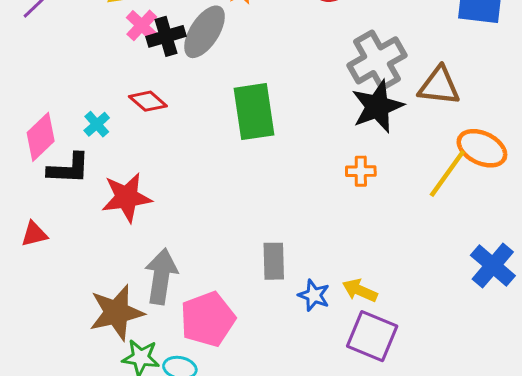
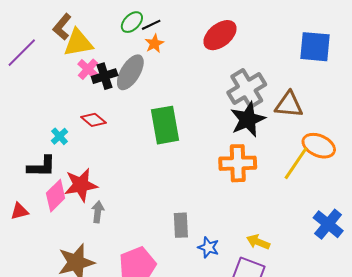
pink diamond: (41, 137) -> (56, 196), moved
orange cross: (361, 171) -> (238, 163), size x1.8
gray arrow: (161, 276) -> (98, 212), moved, size x0.6
yellow arrow: (360, 290) -> (258, 242), moved

